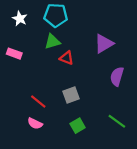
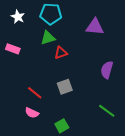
purple triangle: (104, 44) -> (95, 27), moved, turned 36
red triangle: (67, 58) -> (61, 53), turned -40
green square: (78, 126) -> (62, 126), moved

